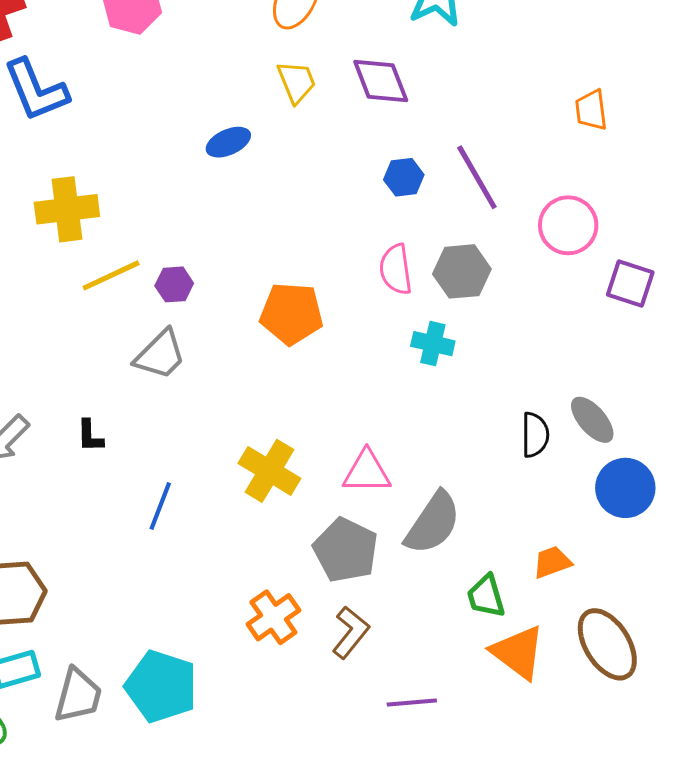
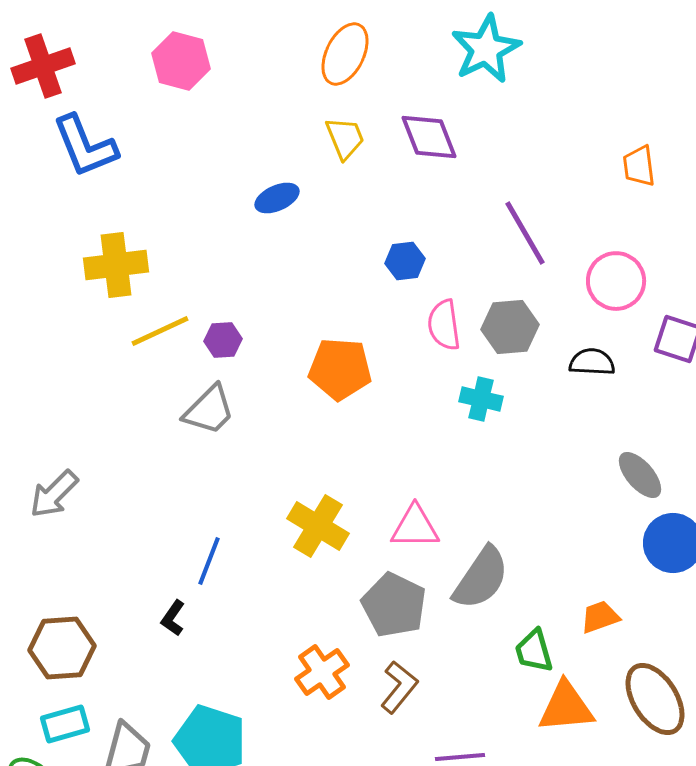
blue hexagon: (404, 177) -> (405, 261), moved
black semicircle: (535, 435) -> (592, 362), moved, turned -87
black L-shape: (90, 436) -> (173, 618), moved, turned 36
orange triangle: (518, 652) -> (566, 707), turned -42

